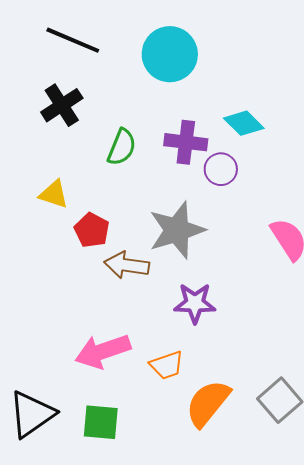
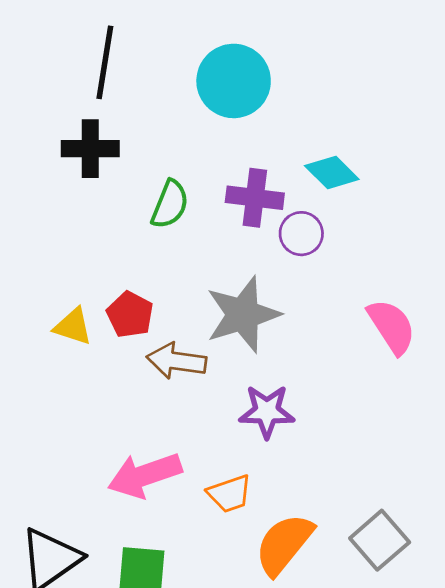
black line: (73, 40) -> (105, 62), turned 76
black cross: (62, 105) -> (90, 149), turned 33
yellow triangle: (54, 194) -> (73, 326), moved

